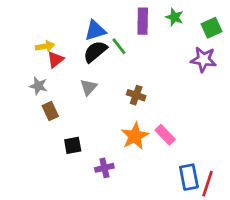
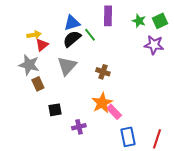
green star: (174, 17) -> (139, 21), moved
gray star: (38, 86) -> (29, 65), size x1.5
gray triangle: (89, 87) -> (67, 66), size x1.5
pink rectangle: (165, 135) -> (114, 112), moved
blue rectangle: (189, 177) -> (128, 137), moved

